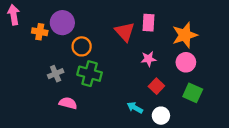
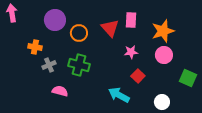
orange cross: (40, 32) -> (35, 47), moved
orange circle: (82, 46) -> (79, 33), moved
green square: (193, 93) -> (188, 78), moved
cyan arrow: (135, 108) -> (119, 95), size x1.5
white circle: (161, 116) -> (162, 102), moved

